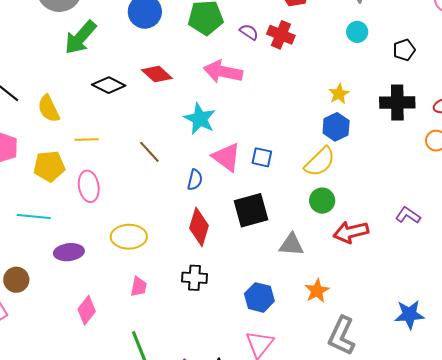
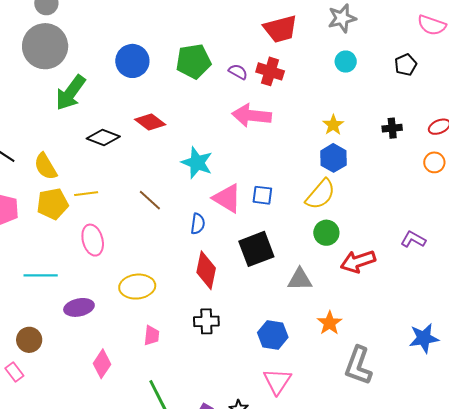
black pentagon: (404, 50) -> (406, 65), moved
pink arrow: (223, 72) -> (252, 115), moved
black cross: (397, 102) -> (392, 128), size x0.6
yellow pentagon: (49, 166) -> (53, 204), moved

